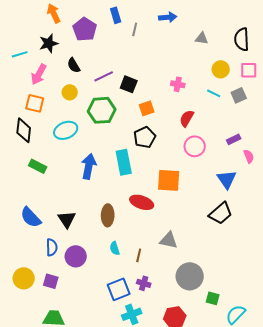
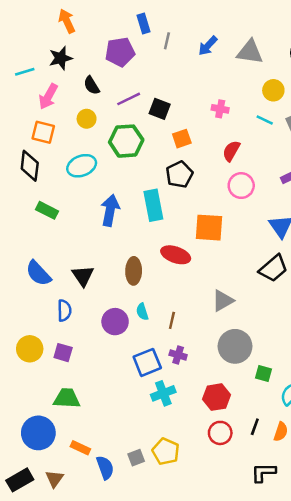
blue arrow: (168, 17) -> (208, 46), moved, turned 138
purple pentagon: (85, 29) -> (120, 52), moved, turned 30
gray triangle: (202, 38) -> (250, 52), size x1.6
gray triangle: (169, 240) -> (223, 301), moved, turned -42
purple circle: (76, 256) -> (115, 322), moved

